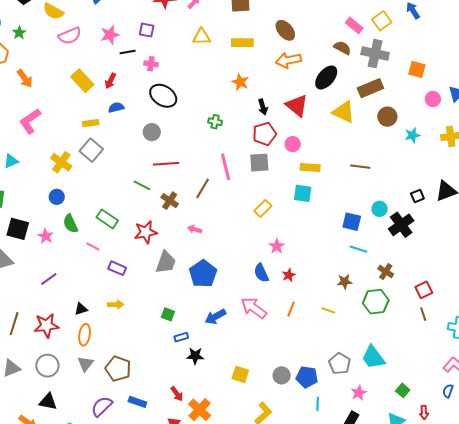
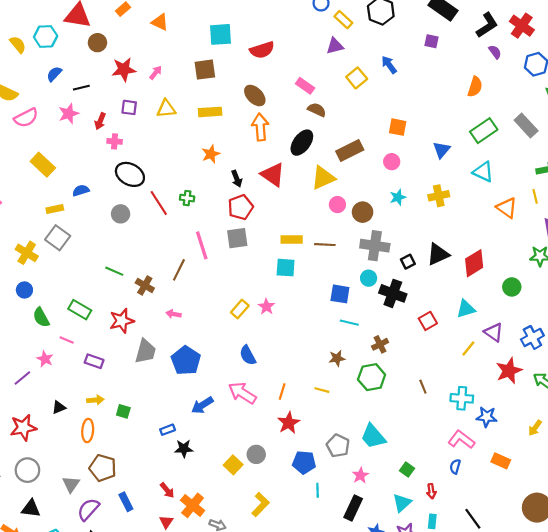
pink rectangle: (354, 25) -> (305, 86), moved
purple square: (147, 30) -> (129, 107), moved
black line: (128, 52) -> (81, 88), moved
gray cross: (375, 54) -> (375, 246), moved
orange arrow: (288, 60) -> (260, 127), turned 100
red arrow: (110, 81) -> (100, 121), moved
orange star: (240, 82) -> (211, 154), turned 30
pink circle: (433, 99) -> (392, 162), moved
yellow triangle: (344, 112) -> (323, 178), turned -45
brown circle: (387, 117) -> (363, 212), moved
pink circle: (293, 144) -> (337, 205), moved
red line: (166, 164) -> (159, 203), moved, turned 65
brown line: (360, 167) -> (325, 245), moved
yellow rectangle: (263, 208) -> (240, 309), moved
black cross: (401, 225) -> (393, 293), turned -30
pink star: (46, 236) -> (45, 359), moved
pink star: (277, 246) -> (266, 307), moved
brown cross: (386, 272) -> (380, 344), turned 35
red star: (289, 275) -> (289, 423), moved, size x1.5
red square: (424, 290) -> (428, 321), moved
green square: (168, 314) -> (123, 411), moved
orange ellipse: (85, 335) -> (88, 431), moved
gray triangle: (85, 364) -> (71, 484), moved
yellow square: (240, 374) -> (233, 465), turned 30
gray circle: (282, 375) -> (256, 454), moved
blue rectangle: (137, 402) -> (126, 502), turned 48

